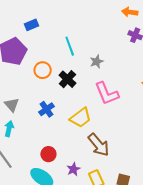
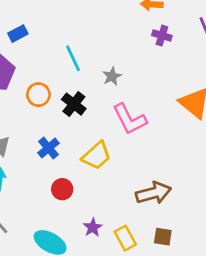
brown arrow: (99, 145) -> (153, 193), moved, turned -60
red circle: (48, 154) -> (62, 189), moved

